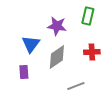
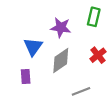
red cross: (92, 52) -> (98, 55), turned -35

